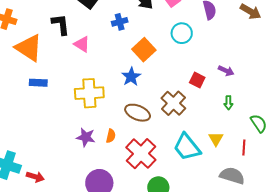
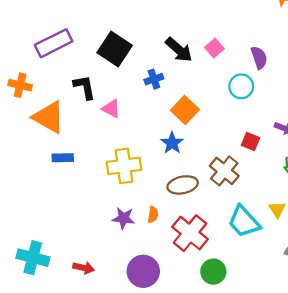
cyan circle: (182, 33) -> (241, 86), moved
brown ellipse: (138, 113) -> (183, 185), turned -30
red arrow: (35, 177) -> (84, 268), moved

